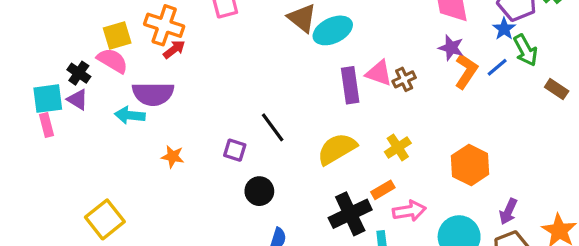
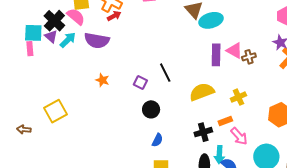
black cross: (79, 73) -> (54, 21), size x1.5
cyan arrow: (130, 115) -> (68, 40), moved, turned 120
pink arrow: (409, 211) -> (239, 136), turned 48
black cross: (350, 214) -> (203, 132), size x0.7

